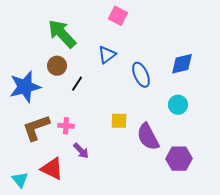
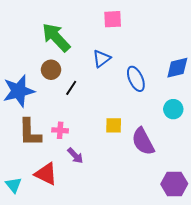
pink square: (118, 16) -> (113, 19), turned -30
brown L-shape: (36, 128) -> (30, 132), turned -72
purple hexagon: (179, 159) -> (174, 184), moved

